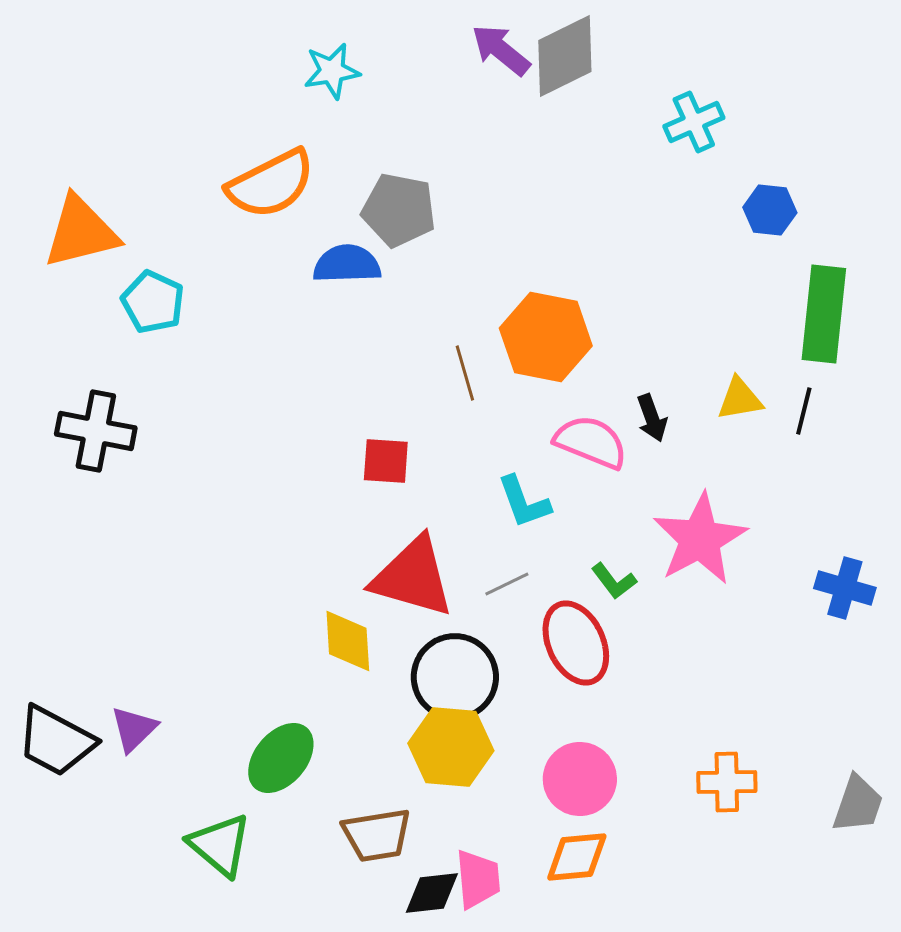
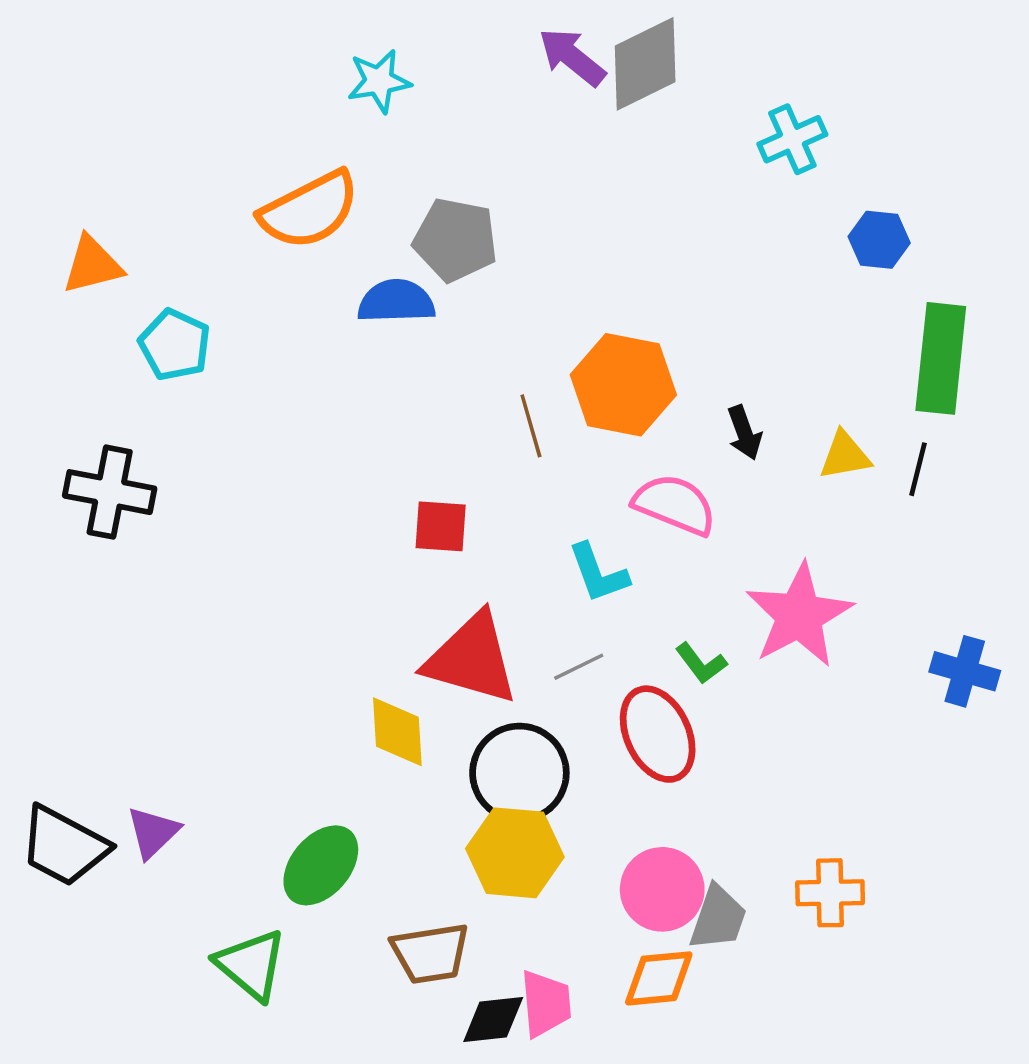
orange triangle: (81, 232) -> (92, 265), size x0.7
black arrow: (652, 418) -> (744, 433), moved
gray trapezoid: (858, 804) -> (718, 918), moved

